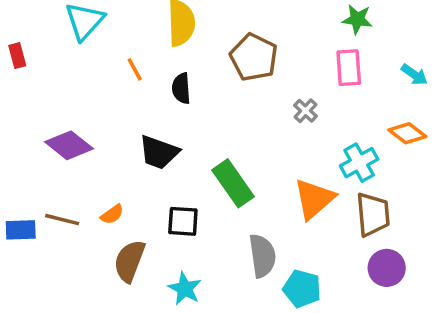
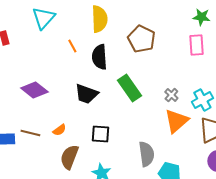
black semicircle: (181, 88) -> (99, 57), size x1.4
gray cross: (306, 111) -> (171, 95), moved
green rectangle: (233, 183) -> (129, 88), moved

